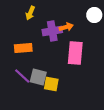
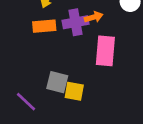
orange rectangle: (23, 48) -> (44, 26), moved
purple line: (22, 76) -> (26, 102), moved

